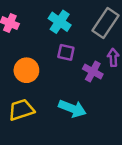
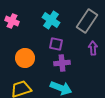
purple cross: (93, 72) -> (62, 63), moved, turned -35

